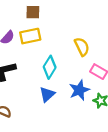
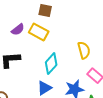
yellow rectangle: (30, 36) -> (39, 32), turned 30

